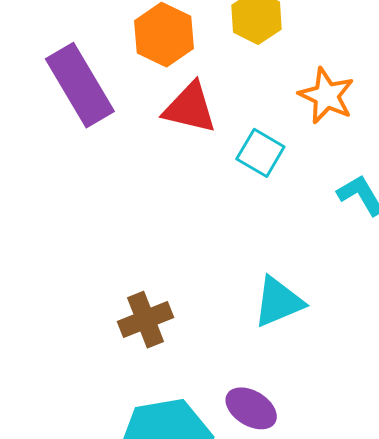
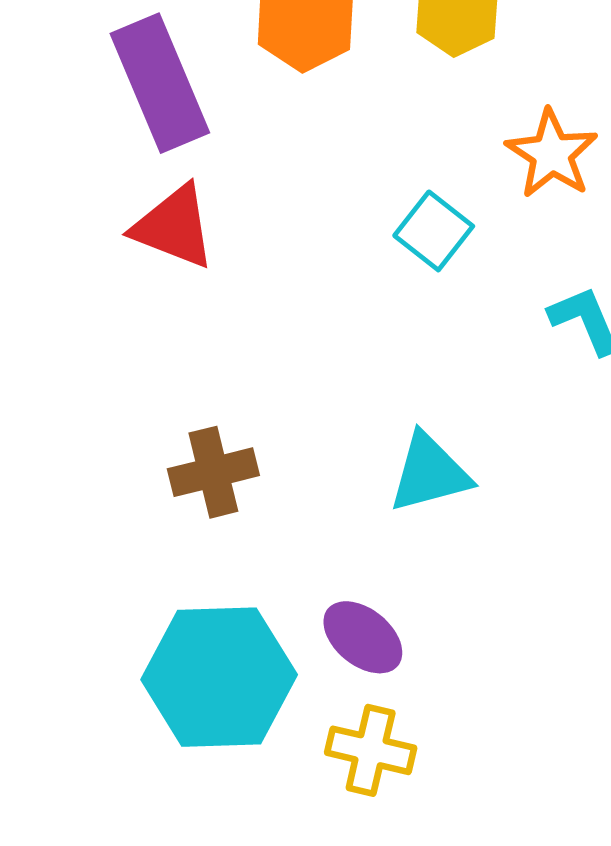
red triangle: (190, 108) -> (174, 227), moved

